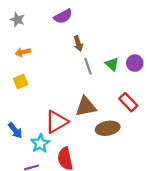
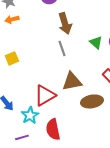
brown arrow: (78, 43) -> (65, 23), size x1.5
orange arrow: (23, 52) -> (12, 19), moved
gray line: (88, 66) -> (62, 48), moved

